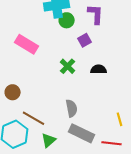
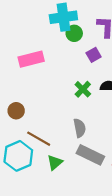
pink rectangle: (27, 44) -> (31, 59), turned -45
green cross: (68, 66) -> (83, 89), moved

